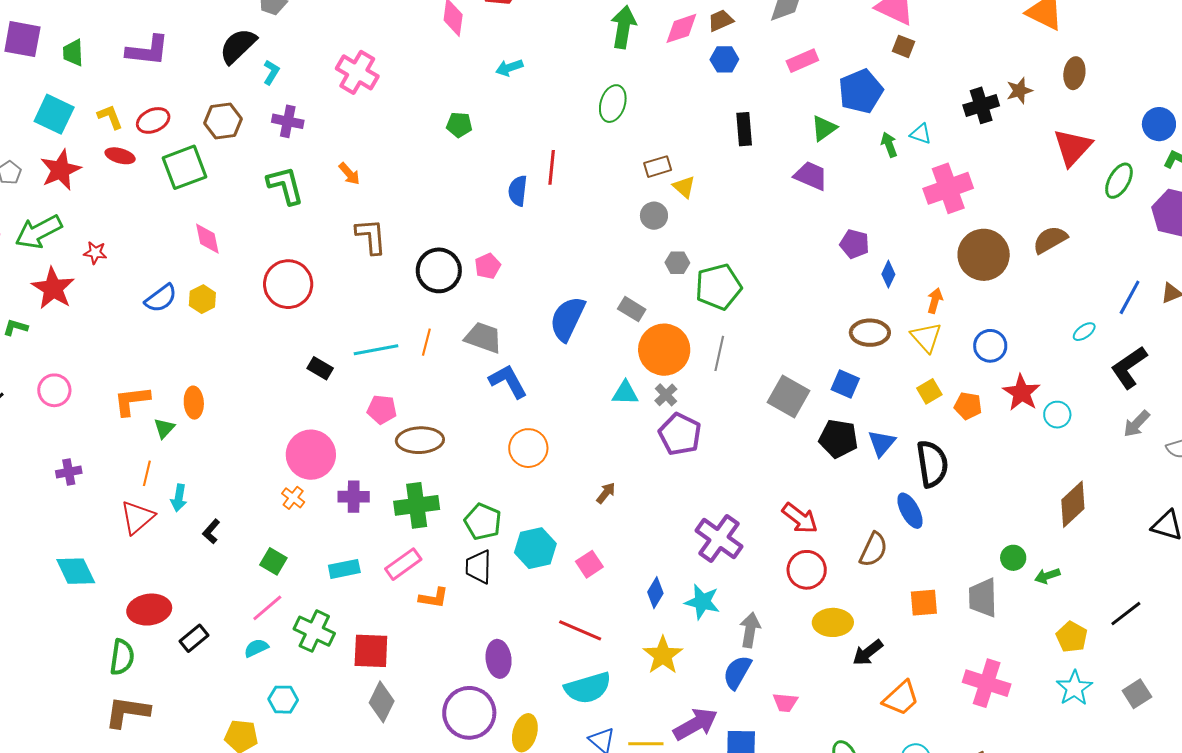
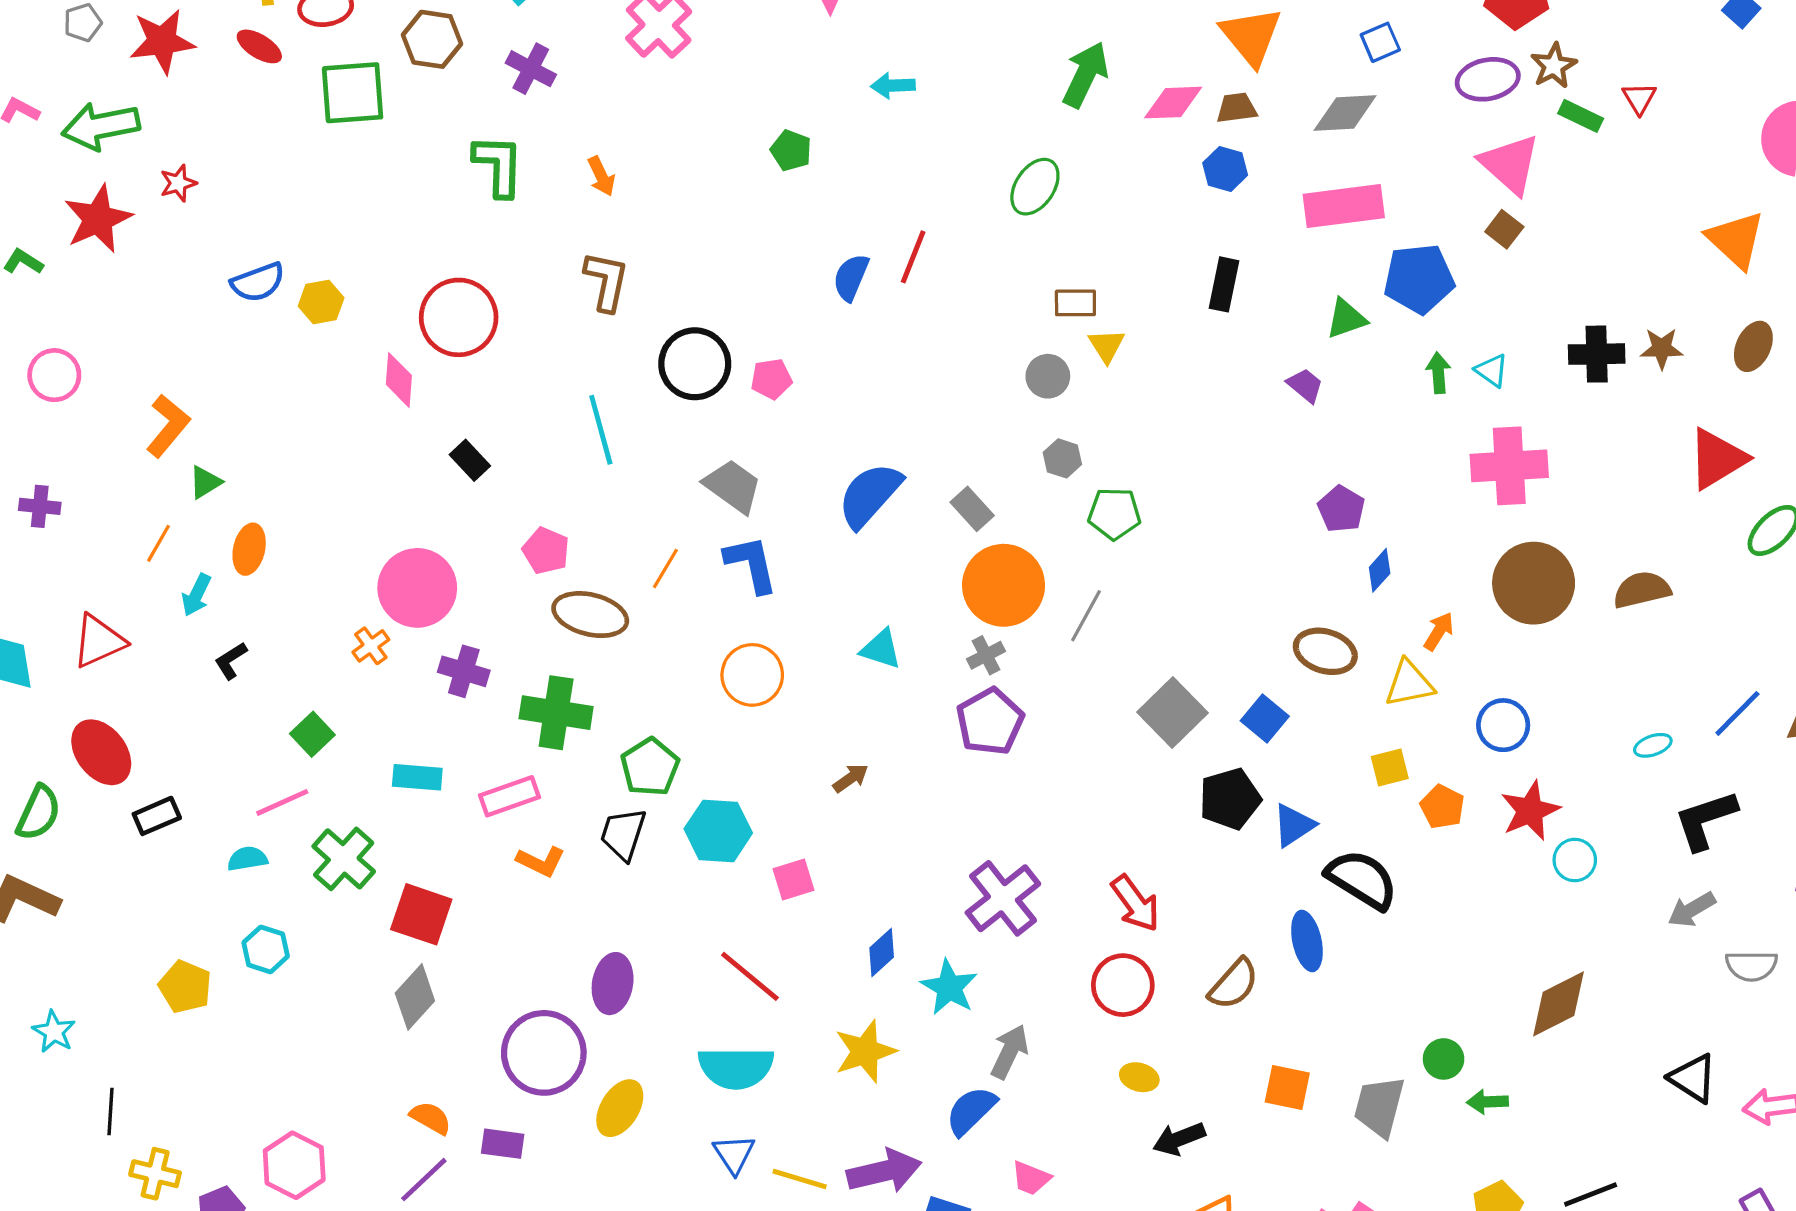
pink rectangle: (802, 61) -> (1344, 206), size x1.6
purple trapezoid: (811, 176) -> (1305, 385), size x0.7
pink diamond: (207, 239) -> (399, 380), moved
red star: (95, 253) -> (178, 183), turned 30
green pentagon: (718, 287) -> (1114, 514), size x0.7
yellow triangle: (926, 337) -> (1409, 684), turned 44
orange line: (426, 342) -> (665, 569), moved
cyan line: (376, 350) -> (601, 430), moved, turned 69
cyan triangle: (625, 393) -> (881, 649), moved
orange L-shape: (132, 401) -> (168, 426), turned 120
orange ellipse: (194, 403) -> (249, 549), moved
black pentagon: (838, 439) -> (1230, 799), turned 30
black semicircle: (932, 464) -> (1362, 879), turned -66
red triangle: (137, 517) -> (99, 641), moved
red ellipse: (149, 610) -> (101, 752), turned 45
yellow ellipse: (833, 622) -> (1139, 1077), size x0.6

